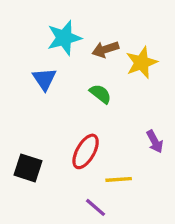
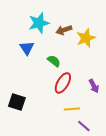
green semicircle: (100, 94) -> (54, 61), moved
red ellipse: (86, 151) -> (63, 83), moved
purple line: (95, 207) -> (84, 126), moved

